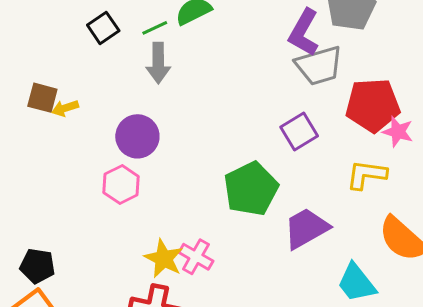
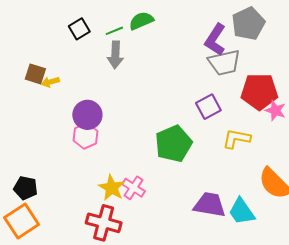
purple circle: (137, 136) -> (87, 115), moved
yellow L-shape: (366, 175) -> (236, 139), moved
purple trapezoid: (306, 228) -> (210, 205), moved, turned 36

